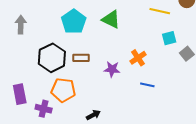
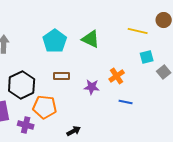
black hexagon: (52, 58) -> (22, 85), moved

